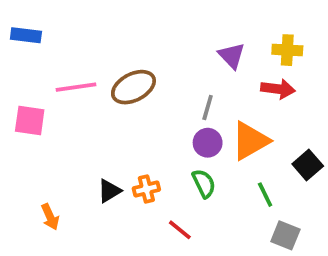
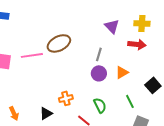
pink line: (76, 87) -> (32, 55), moved
orange triangle: (250, 141) -> (122, 72), size x0.6
green semicircle: (204, 183) -> (100, 105), moved
black triangle: (109, 191) -> (46, 113), moved

